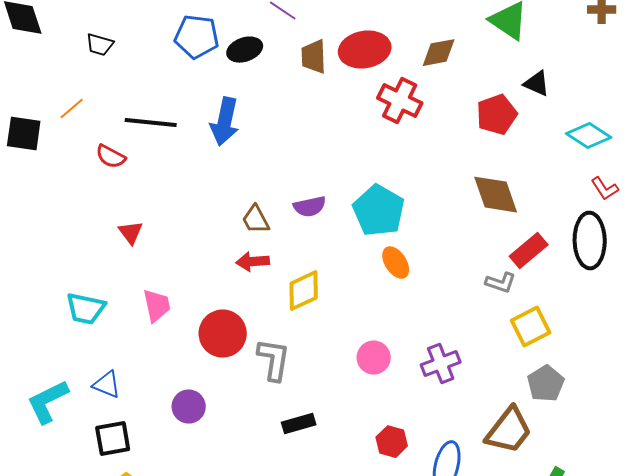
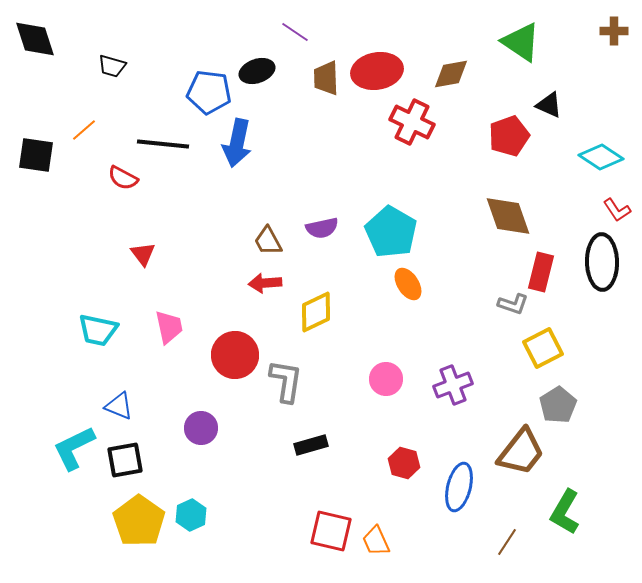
blue pentagon: (197, 37) -> (209, 92), moved
red rectangle: (529, 251) -> (541, 272), turned -36
cyan L-shape: (48, 402) -> (74, 448), moved

